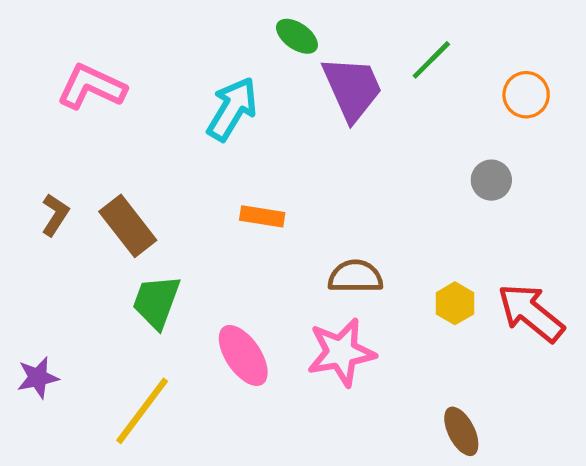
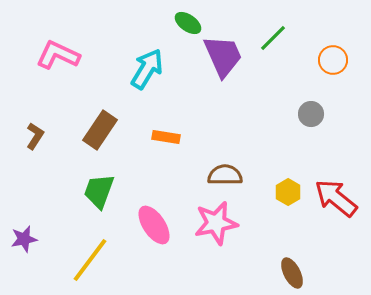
brown rectangle: (128, 226) -> (100, 130), moved, turned 72

